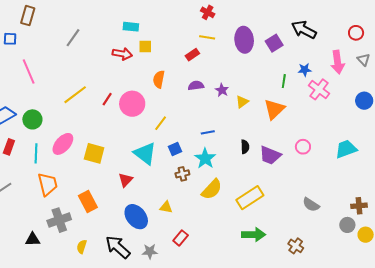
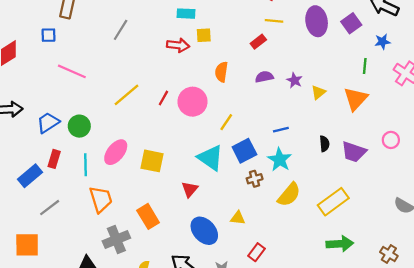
blue star: (305, 70) -> (382, 42), moved
pink line: (29, 72) -> (72, 71), turned -40
blue square: (175, 149) -> (244, 151), size x1.5

